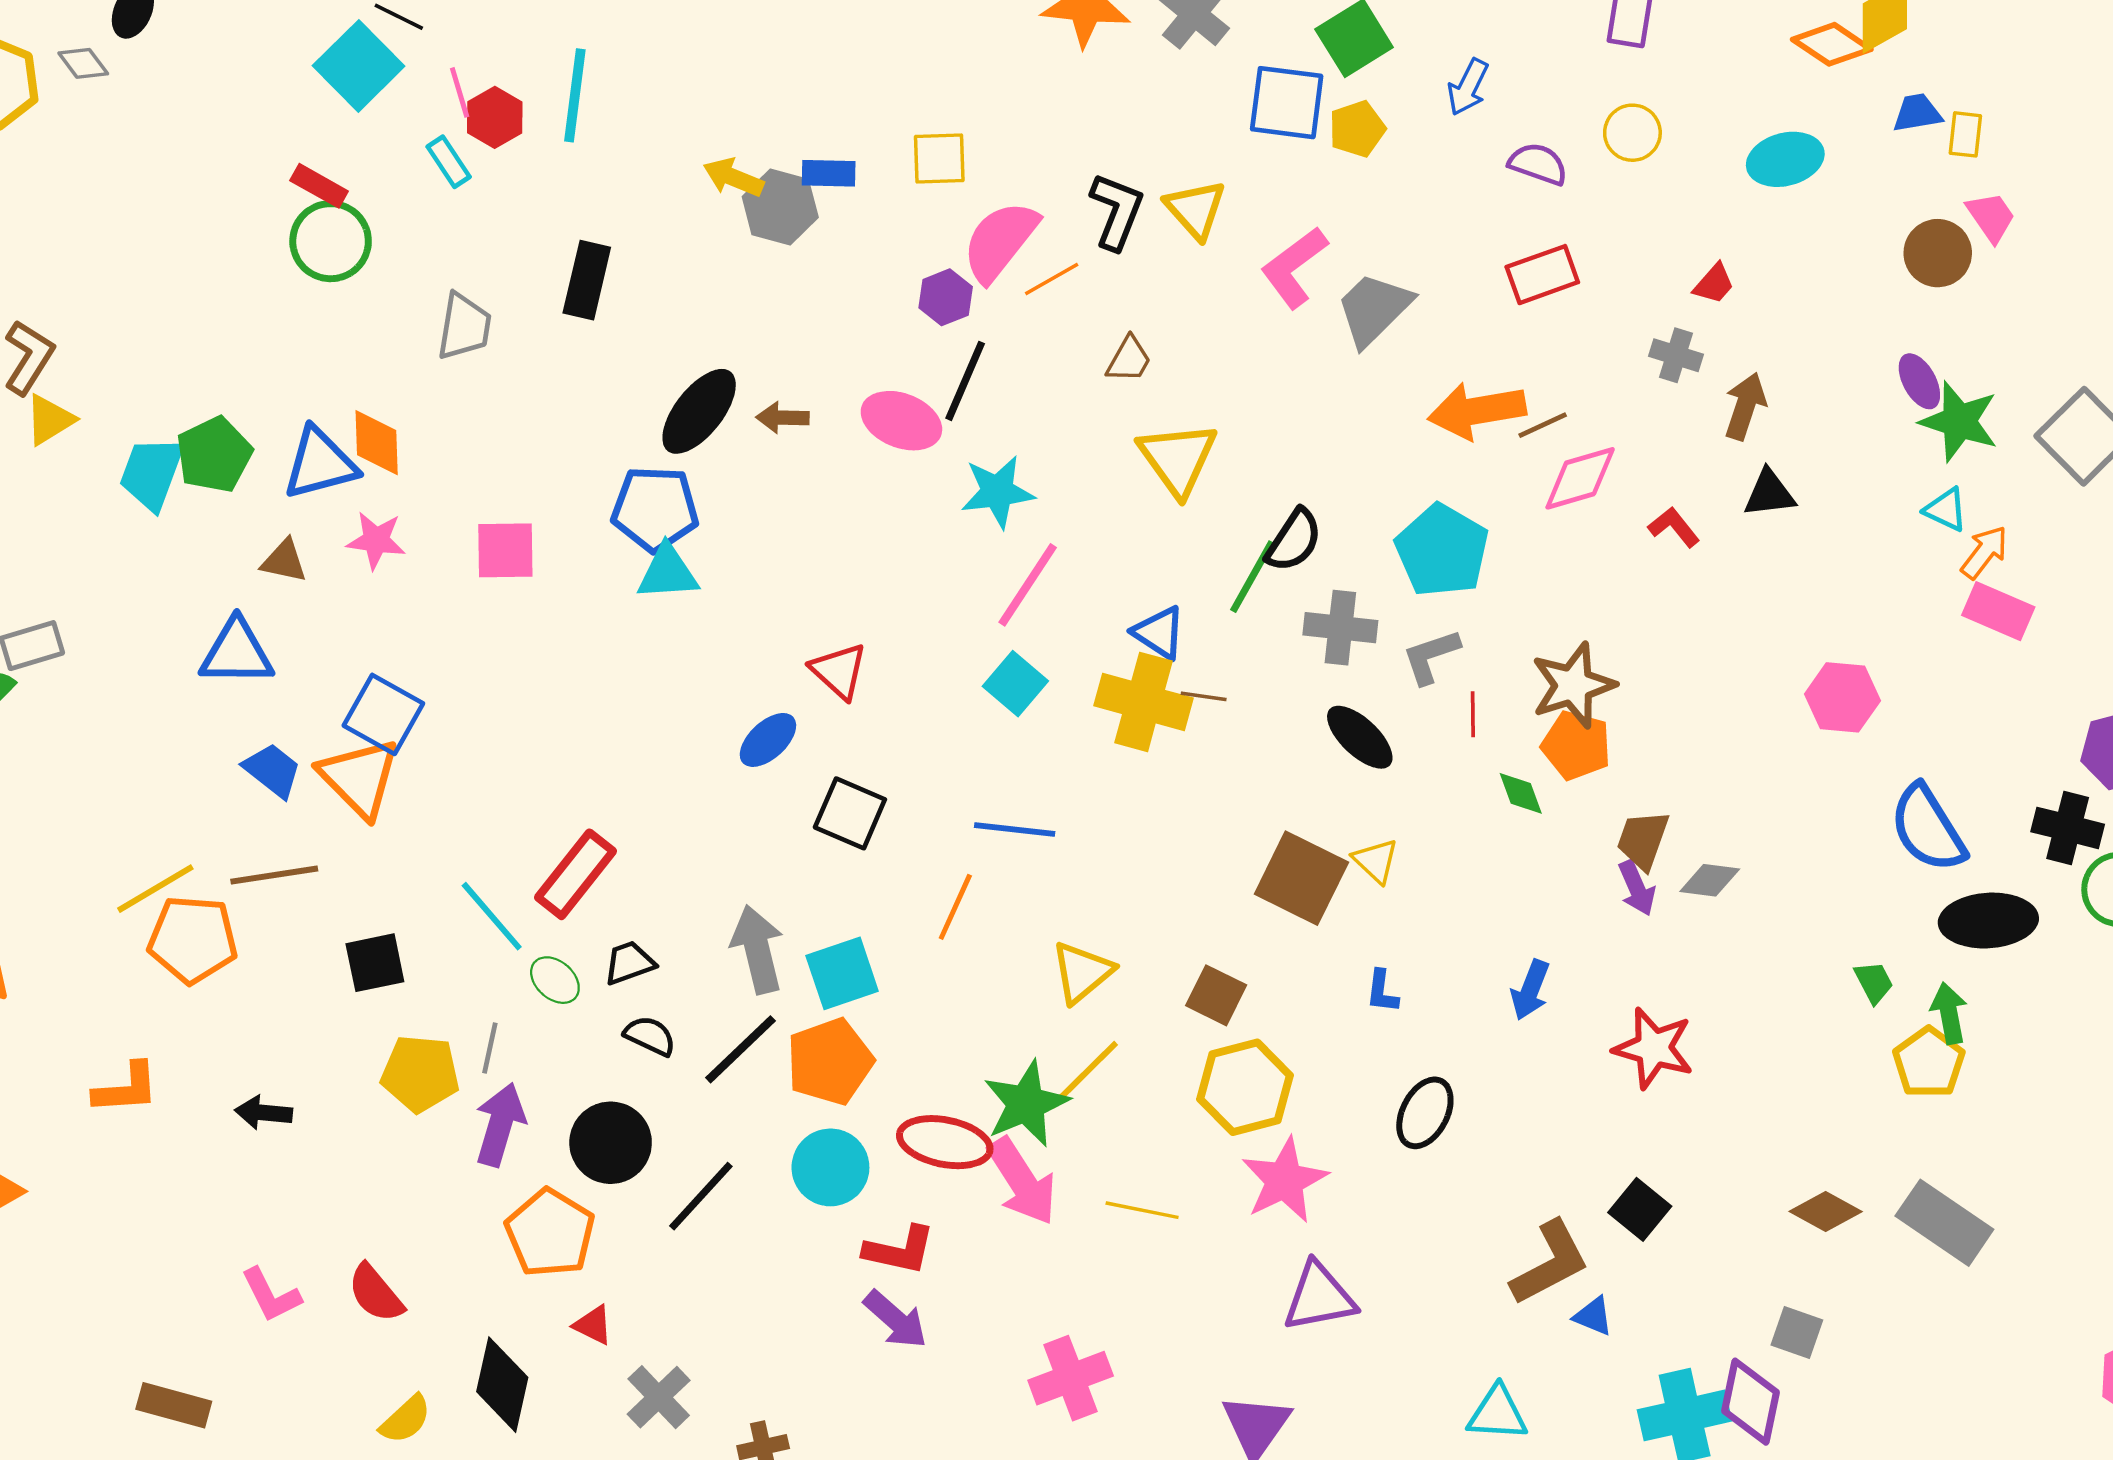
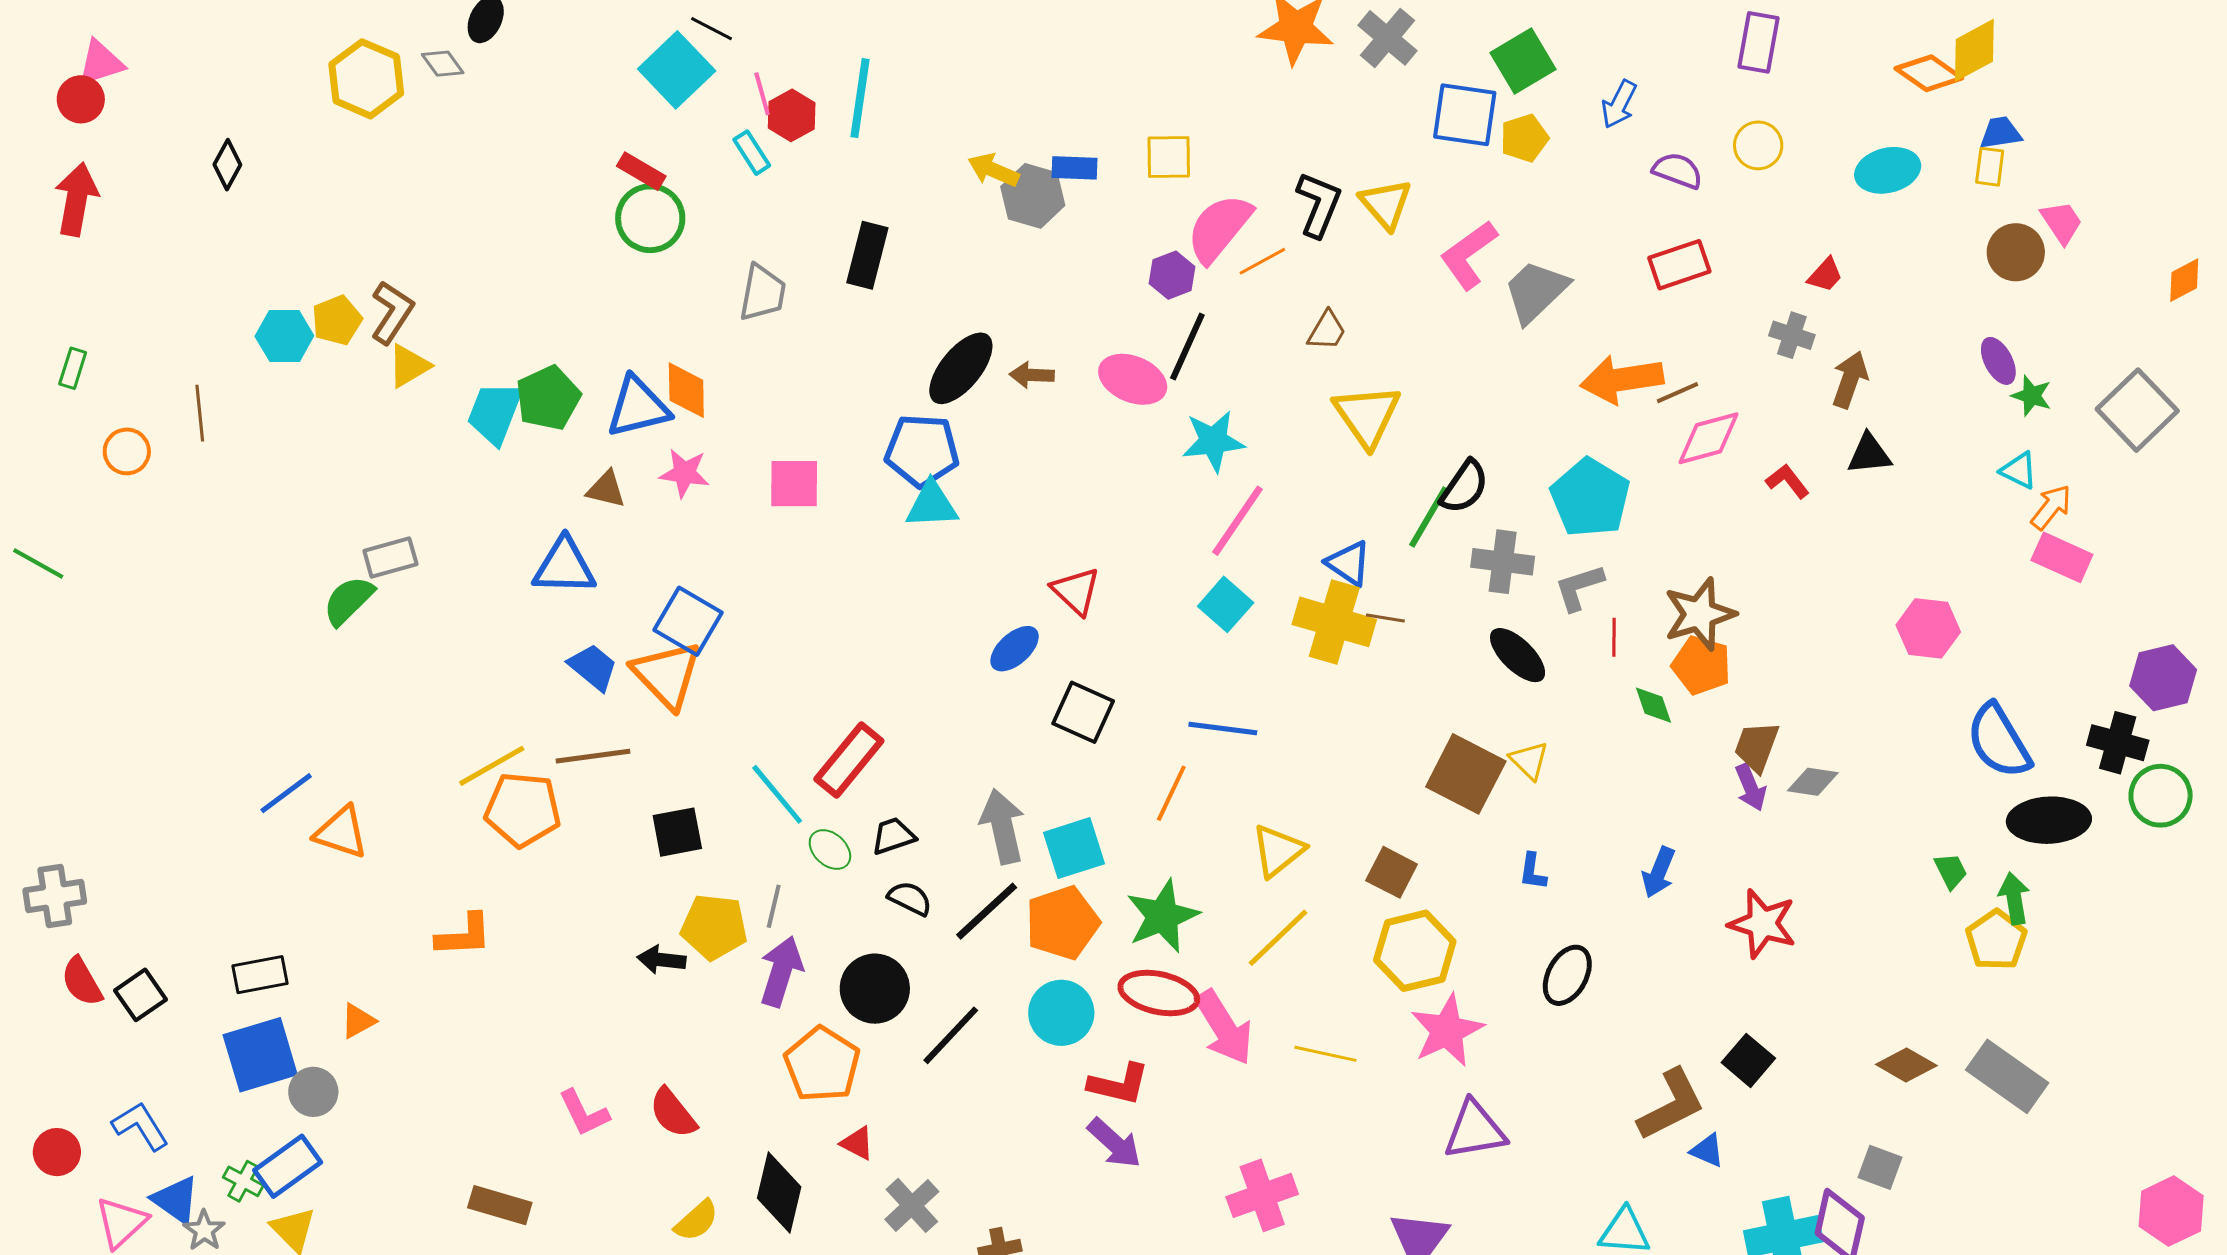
yellow rectangle: (1965, 134) -> (1990, 167), moved
green star: (1959, 421) -> (2032, 396), size x0.6
green star: (1026, 1104) -> (1163, 916), moved
black arrow: (264, 1113) -> (661, 960), moved

